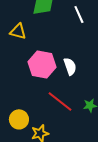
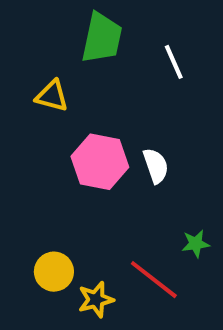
red line: (60, 101) -> (154, 280), moved

